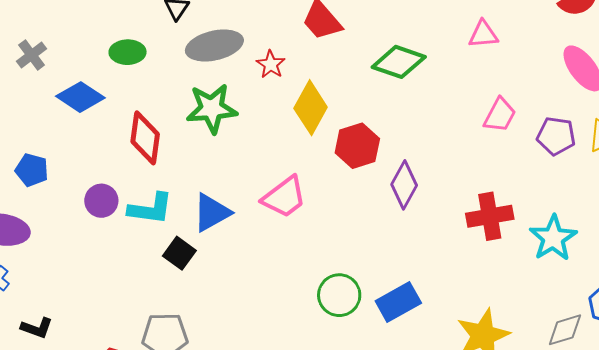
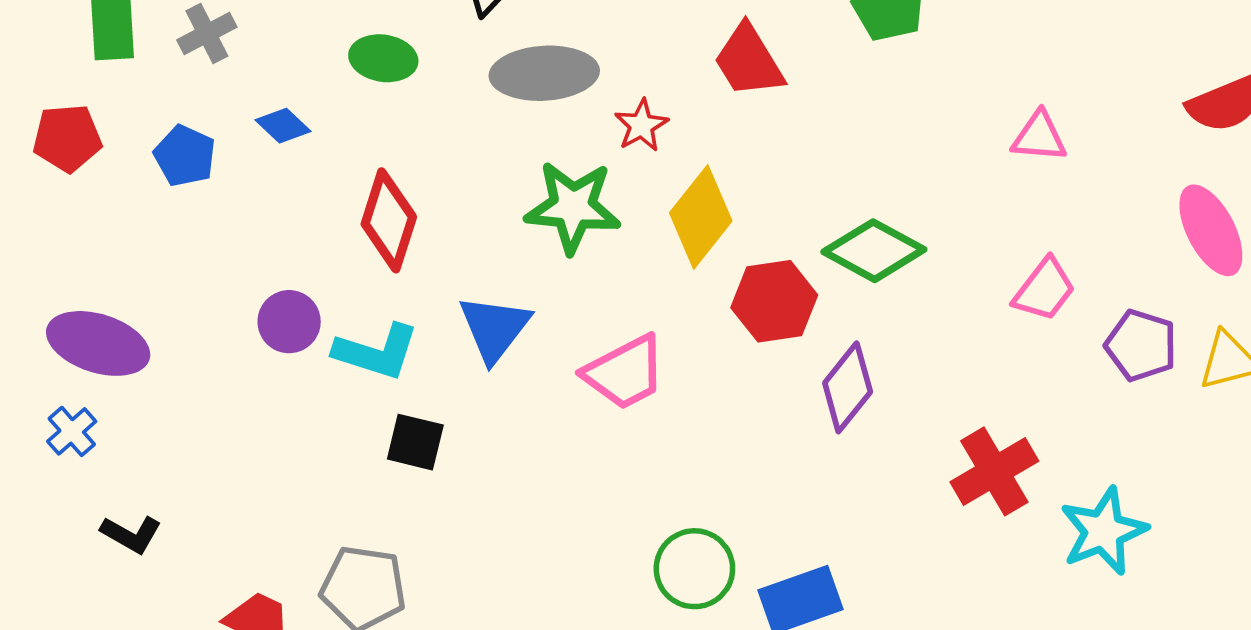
green diamond: (399, 62) -> (874, 251), moved
blue diamond: (80, 97) -> (283, 126), size x0.6
green star: (212, 109) -> (573, 207), moved
blue pentagon: (32, 170) -> (185, 156), moved
blue triangle: (212, 213) -> (494, 328), moved, turned -33
red cross: (490, 216) -> (994, 471), turned -30
black square: (179, 253) -> (415, 442), turned -32

